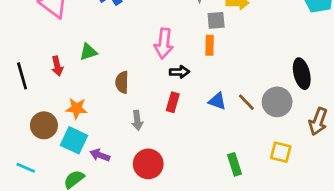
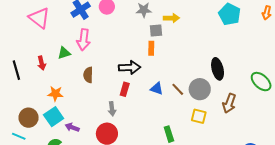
pink arrow: (164, 44) -> (84, 40), moved
black arrow: (179, 72) -> (130, 67), size x1.5
gray arrow: (137, 120) -> (112, 109), moved
brown circle: (44, 125) -> (29, 118), moved
cyan square: (74, 140) -> (54, 117), turned 30
yellow square: (281, 152) -> (199, 116), moved

